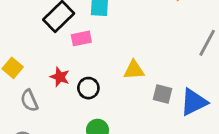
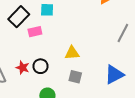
red star: (60, 77) -> (23, 68), moved
gray square: (163, 94) -> (75, 77), moved

